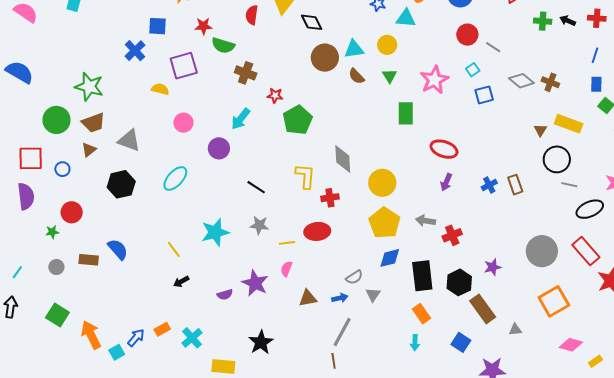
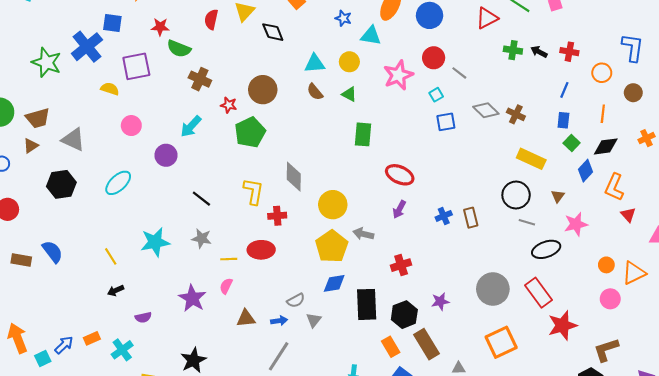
blue cross: (135, 51) -> (87, 47), size x1.4
brown circle: (325, 58) -> (263, 90), moved
green triangle: (389, 76) -> (349, 94), turned -35
pink star: (434, 80) -> (398, 75), moved
green star: (89, 87) -> (47, 62), moved
brown triangle: (540, 130) -> (558, 196), moved
gray arrow: (425, 221) -> (363, 234), moved
purple semicircle: (225, 295) -> (143, 317), moved
orange rectangle: (422, 314) -> (391, 347), moved

